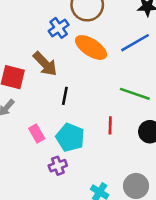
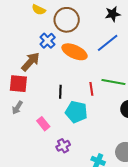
brown arrow: (45, 64) -> (30, 62), moved, turned -85
red line: (110, 125) -> (91, 89), moved
cyan pentagon: (70, 137) -> (76, 112), moved

